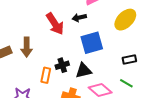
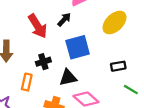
black arrow: (79, 18) -> (64, 20), turned 144
black cross: (62, 65) -> (43, 62), moved
green line: (126, 83) -> (131, 90), moved

